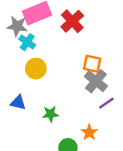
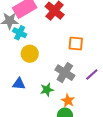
gray cross: (96, 81) -> (65, 73), moved
orange star: (89, 132) -> (68, 101), moved

